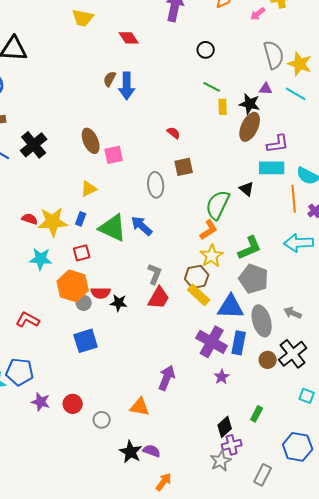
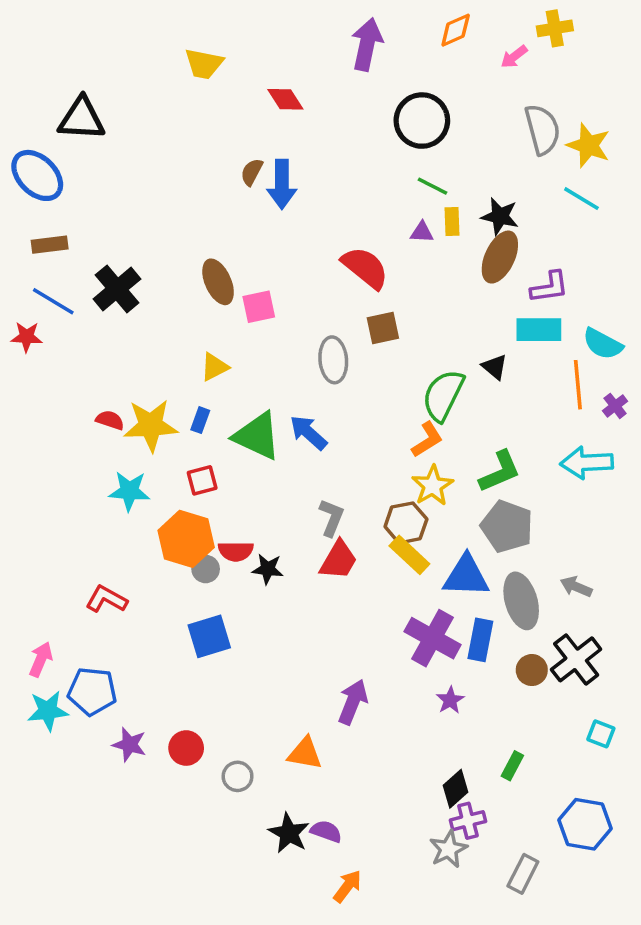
black circle: (206, 50) -> (422, 121), size x1.8
purple triangle: (266, 89) -> (422, 232), moved
red semicircle: (174, 133) -> (365, 268), size x2.0

